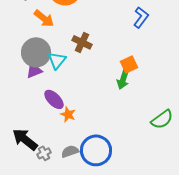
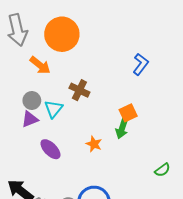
gray circle: (36, 52) -> (32, 100), size x0.6
orange star: (68, 114) -> (94, 144), moved
green semicircle: (162, 119) -> (162, 170), size x0.7

